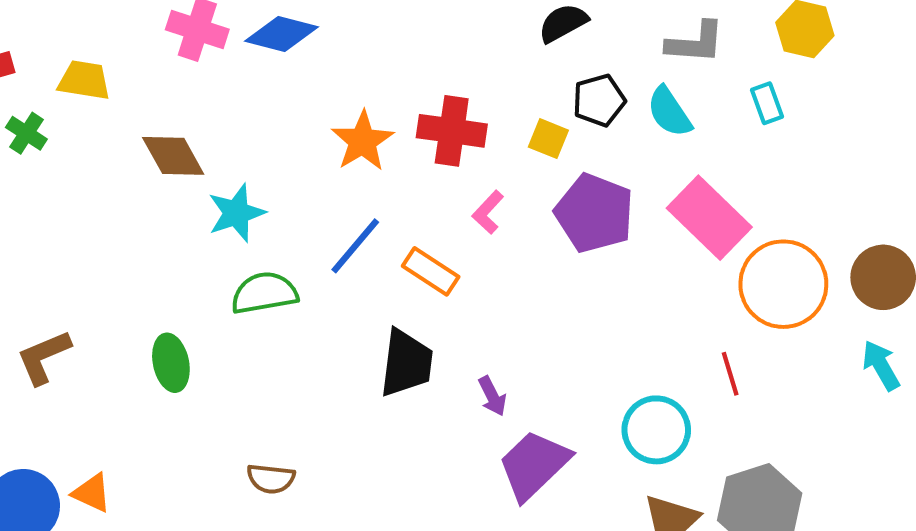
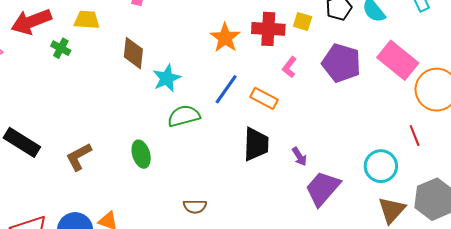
yellow square: (548, 139) -> (303, 22), moved
brown diamond: (173, 156) -> (133, 53), turned 40

